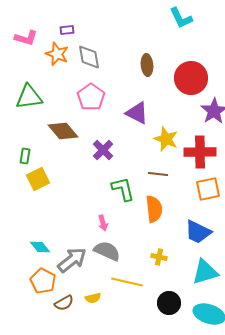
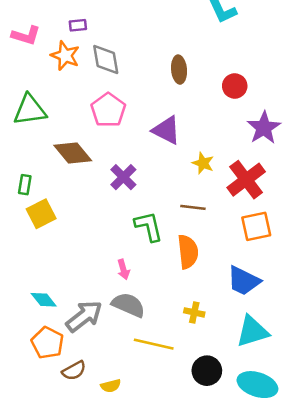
red circle: (191, 78) -> (235, 86), size x0.6
yellow star: (166, 139) -> (203, 163), size x0.7
red cross: (200, 152) -> (246, 180), turned -36
yellow semicircle: (93, 298) -> (111, 386), moved

